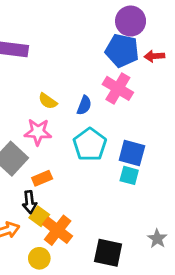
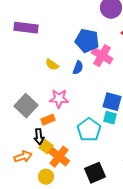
blue pentagon: (122, 51) -> (87, 41), moved
pink star: (38, 132) -> (59, 99), moved
cyan pentagon: (90, 145) -> (89, 130), moved
black square: (108, 253) -> (95, 173), turned -35

